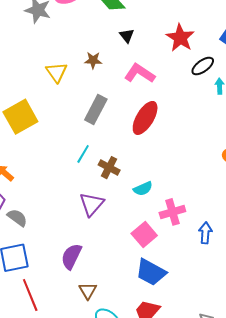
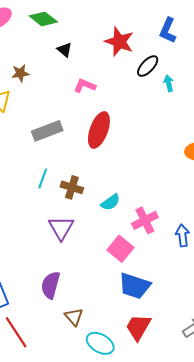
brown star: (93, 60) -> (20, 73), moved
pink L-shape: (140, 73) -> (85, 86), size x0.7
gray rectangle: (96, 109) -> (47, 131), turned 52

